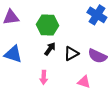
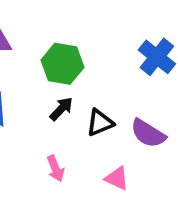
pink arrow: (44, 77) -> (55, 169), moved, turned -32

